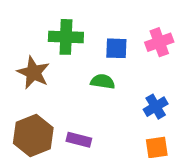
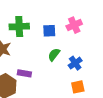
green semicircle: (103, 82) -> (54, 55), moved, turned -56
purple rectangle: (79, 140) -> (24, 73), moved

